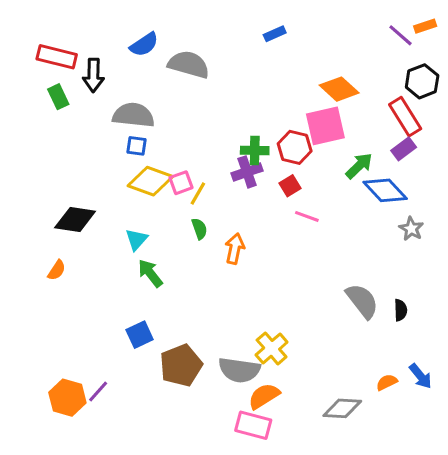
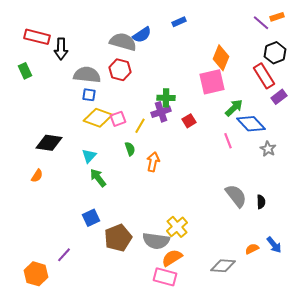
blue semicircle: (144, 45) -> (142, 35), moved
orange diamond: (339, 89) -> (221, 58), turned 70
green rectangle: (58, 97) -> (25, 71), moved
red hexagon: (295, 147) -> (120, 70), moved
purple rectangle: (404, 149) -> (279, 97), moved
yellow line: (198, 193) -> (140, 126), moved
pink line: (307, 216) -> (228, 141), moved, turned 49
orange hexagon: (67, 398) -> (36, 274), moved

